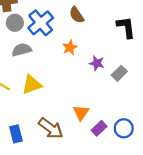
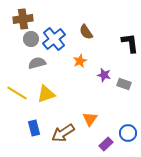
gray rectangle: (119, 73) -> (124, 84), turned 64
brown arrow: (51, 128) -> (63, 133), turned 110
purple rectangle: (99, 128) -> (106, 144), moved
blue rectangle: (16, 134) -> (34, 128), moved

